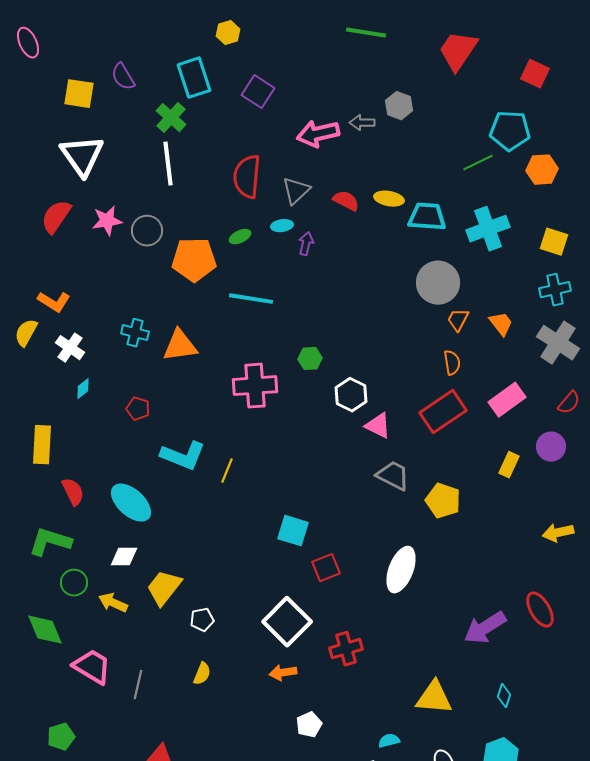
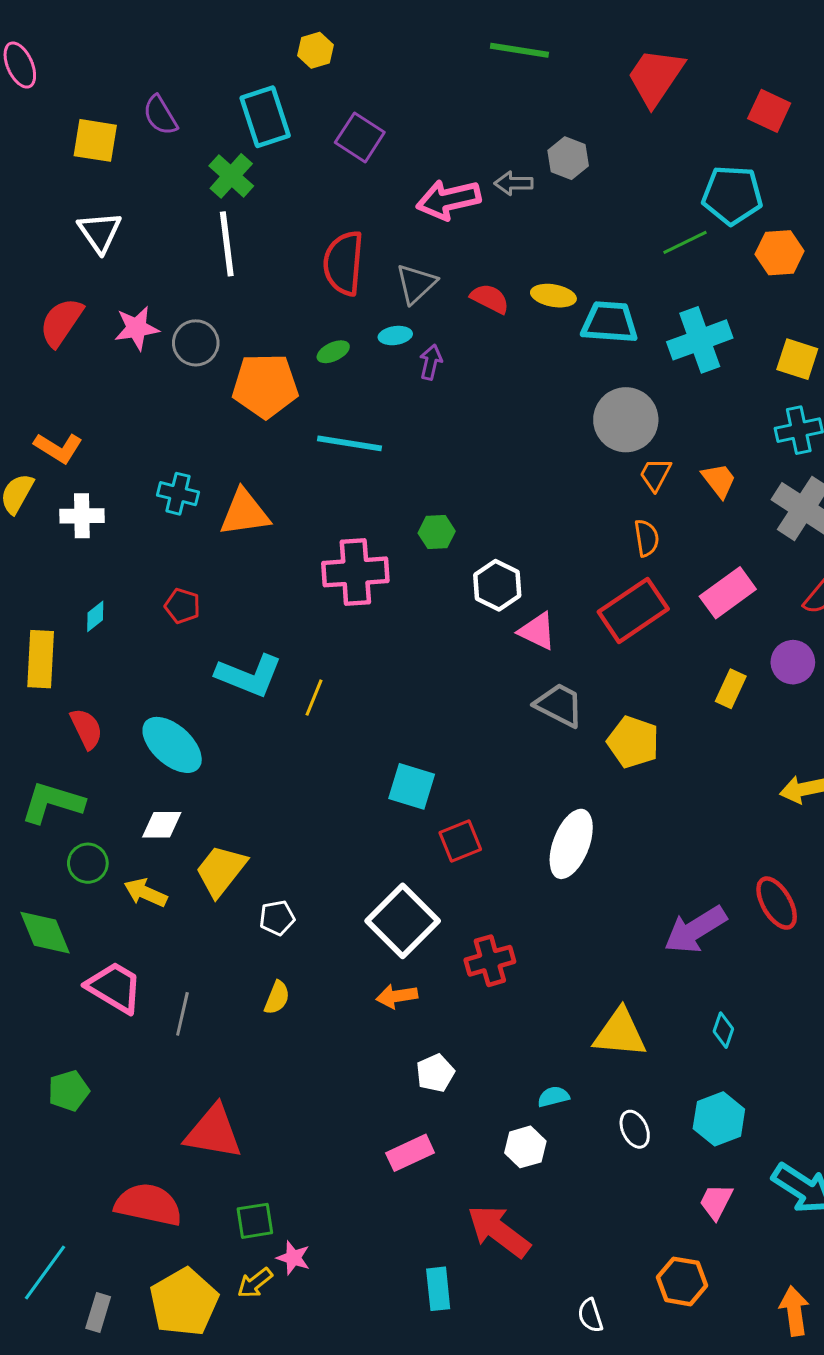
white triangle: (82, 156) -> (100, 232), size x0.7
white cross: (70, 348) -> (82, 516), turned -36
cyan diamond: (83, 389) -> (95, 616), moved

